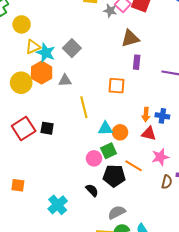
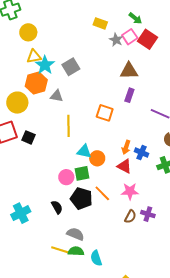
yellow circle: (21, 83) -> (17, 103), moved
gray semicircle: (117, 212) -> (75, 234), turned 36

